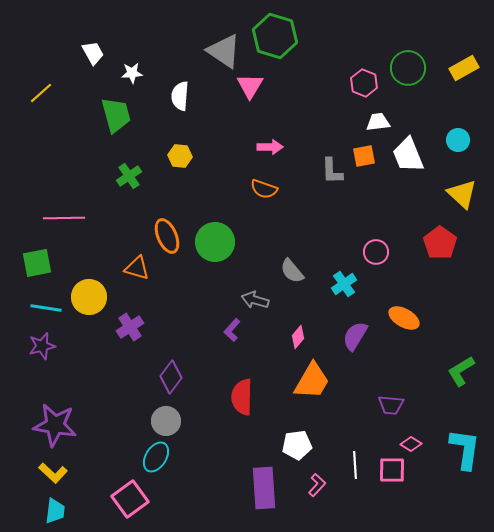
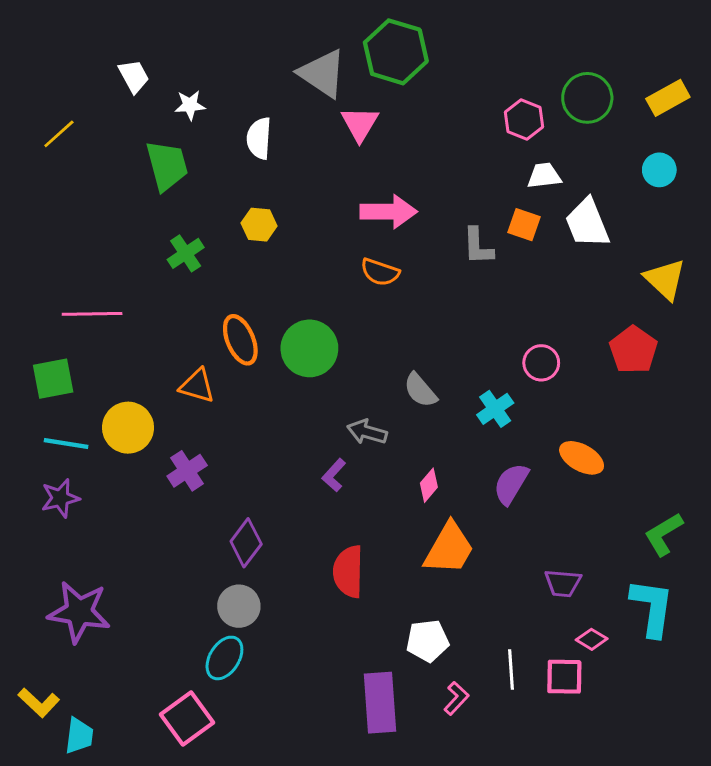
cyan circle: (458, 140) -> (659, 170), moved
pink arrow: (270, 147) -> (389, 212), size x1.5
orange square: (364, 156) -> (524, 225), turned 30
cyan L-shape: (465, 449) -> (652, 608), moved
yellow L-shape: (53, 473) -> (39, 703), moved

